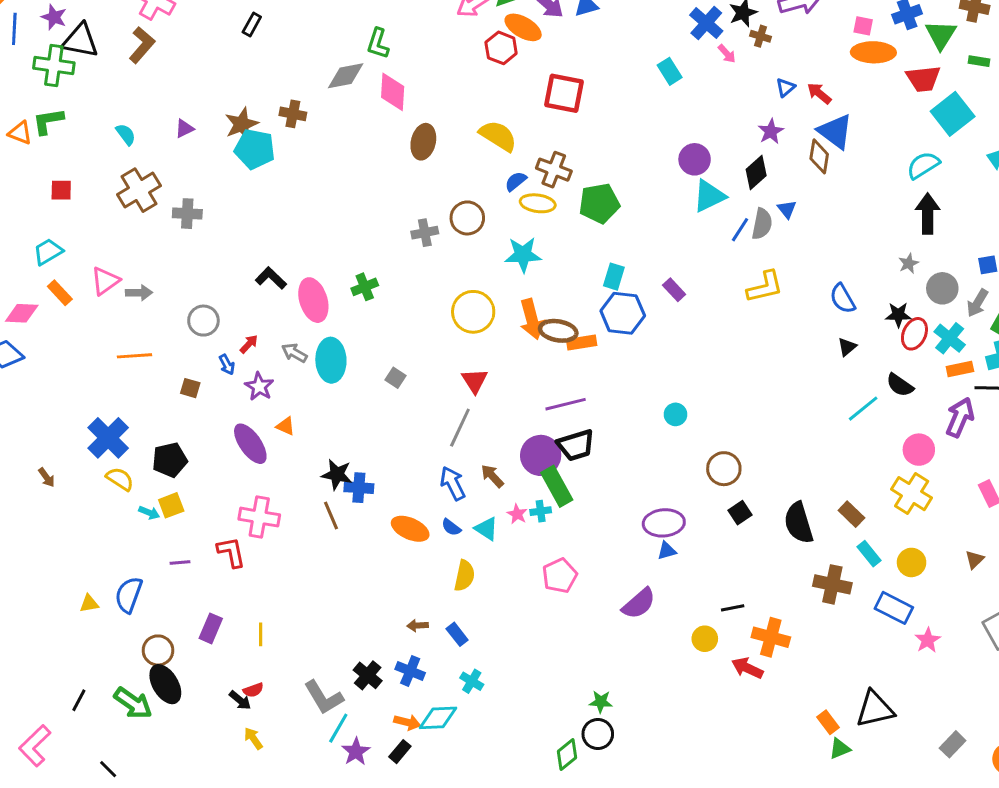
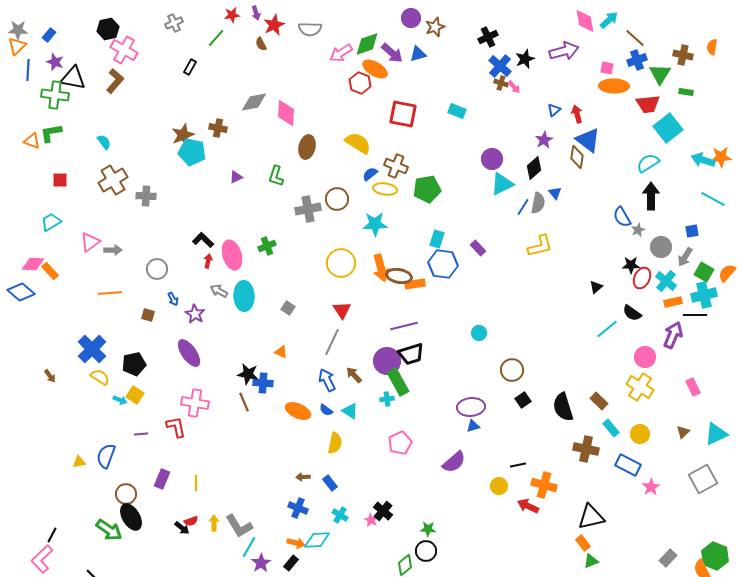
brown cross: (761, 36) -> (501, 83), moved
green L-shape: (378, 44) -> (276, 176), moved
cyan rectangle: (670, 71) -> (457, 111), moved, turned -36
red arrow: (819, 93) -> (577, 114), turned 36
purple triangle: (184, 129) -> (236, 177), moved
gray cross: (425, 233) -> (308, 209), size x1.4
orange rectangle: (60, 293) -> (50, 271), moved
blue semicircle: (843, 299) -> (622, 217), moved
red arrow: (249, 344) -> (208, 261), moved, turned -32
orange triangle: (286, 426) -> (281, 352), moved
yellow square: (171, 505) -> (135, 395), turned -36
pink star: (517, 514) -> (371, 520), moved
black cross: (368, 675) -> (383, 511), moved
black line: (79, 700) -> (52, 535), moved
black triangle: (875, 709) -> (591, 517), moved
yellow arrow: (253, 738) -> (214, 523), moved, turned 35

